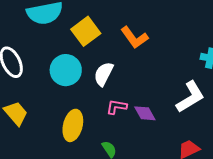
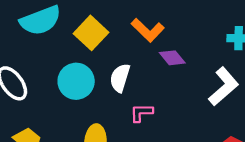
purple diamond: (145, 113) -> (172, 58), moved

